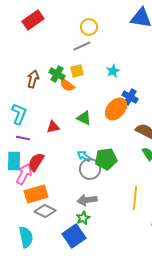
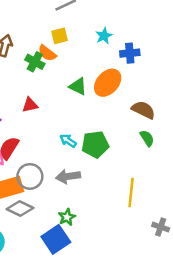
green cross: (57, 74) -> (35, 62), moved
blue cross: (130, 97) -> (130, 53), moved, turned -35
green triangle: (84, 118) -> (78, 86), moved
gray circle: (90, 169) -> (30, 176), moved
gray arrow: (87, 200) -> (68, 176), moved

